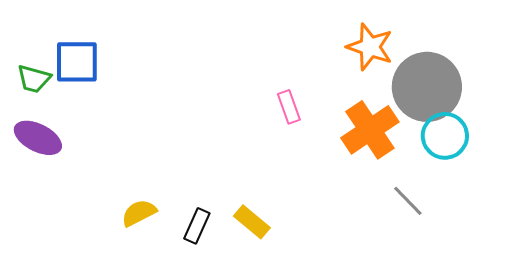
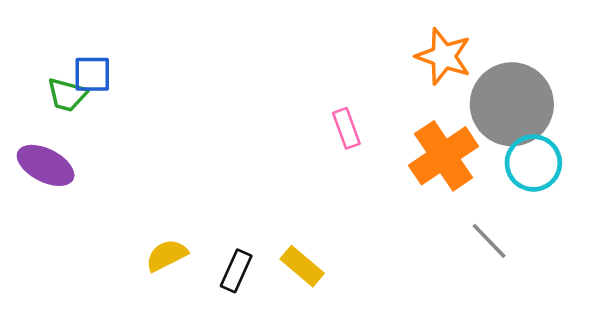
blue square: (77, 62) -> (92, 74), size x0.7
green trapezoid: (34, 79) -> (67, 95), moved

